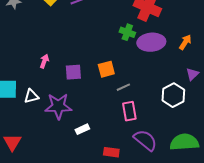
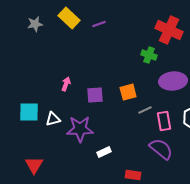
purple ellipse: (151, 42) -> (173, 81), moved
pink rectangle: (129, 111) -> (164, 121), moved
purple semicircle: (145, 140) -> (161, 149), moved

